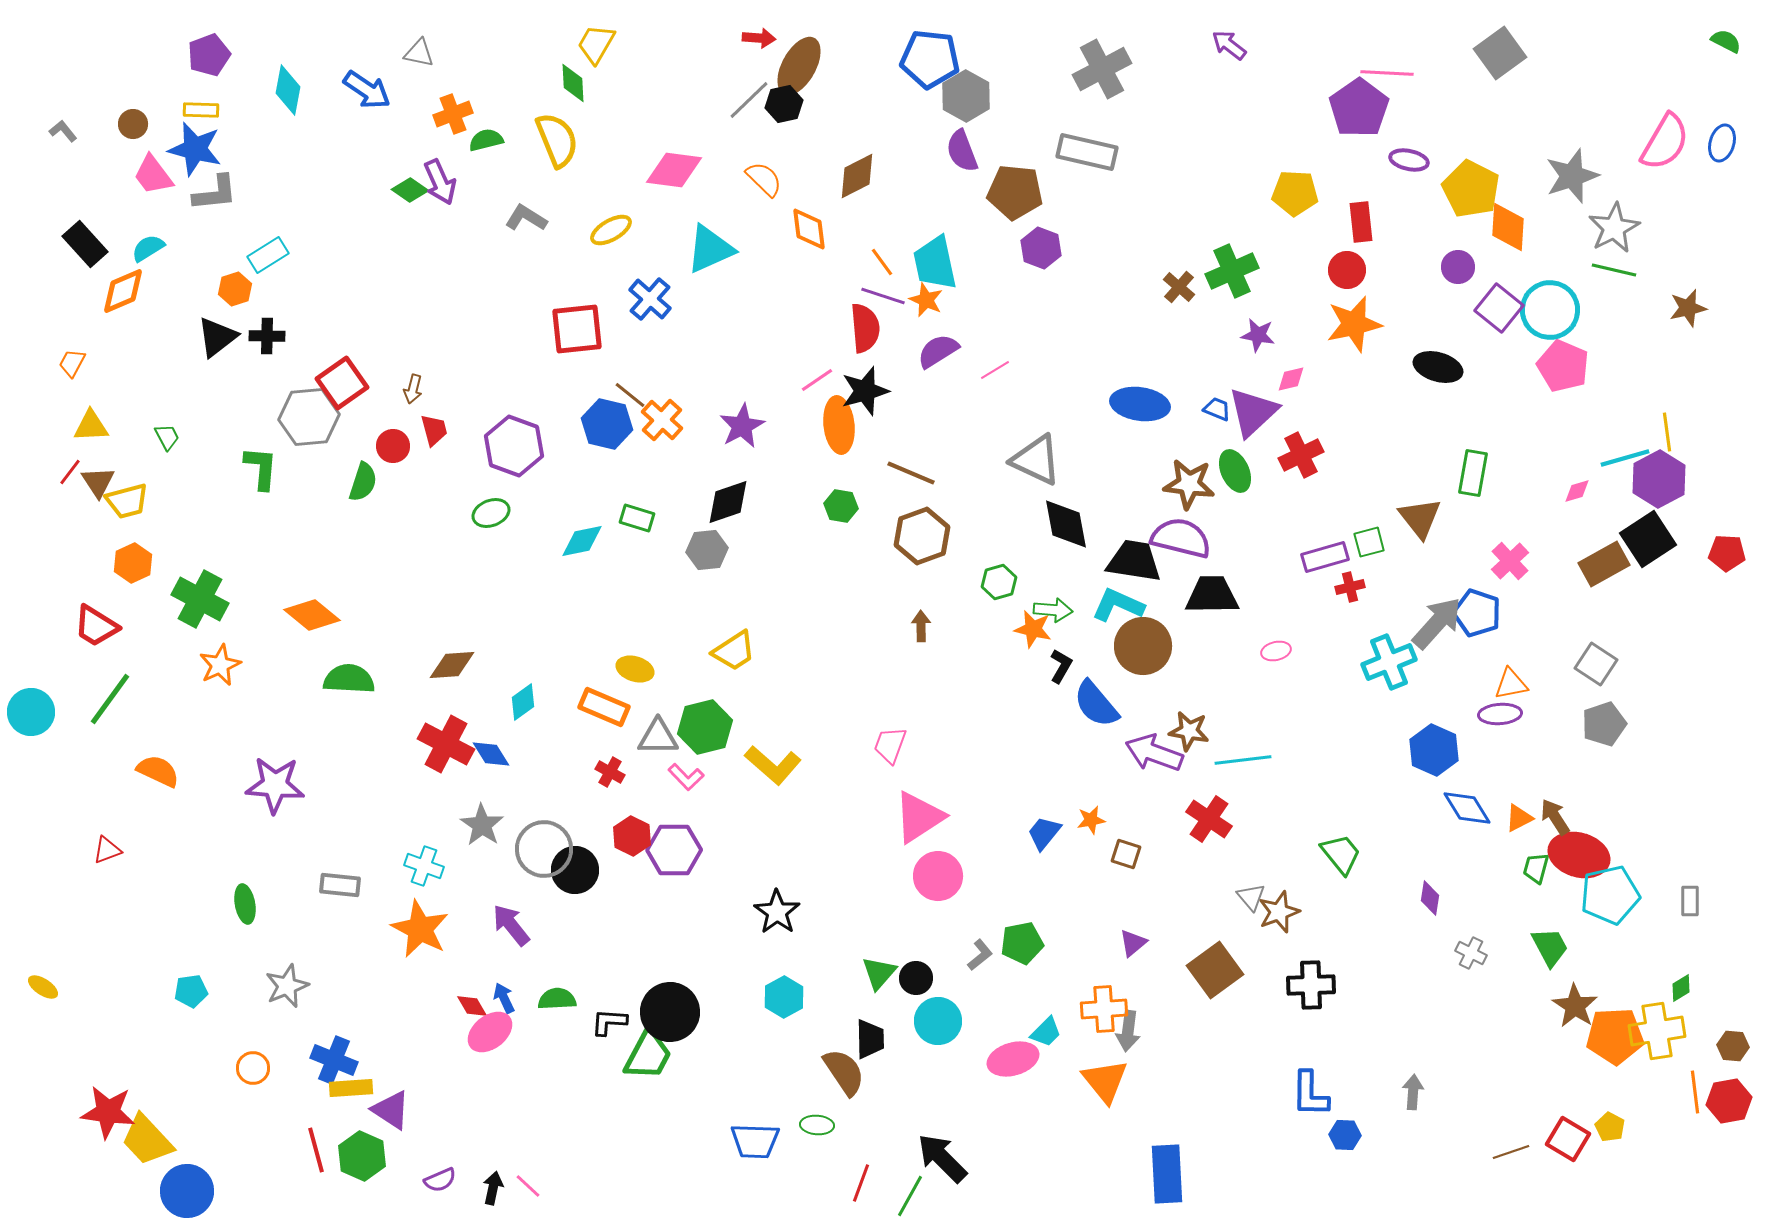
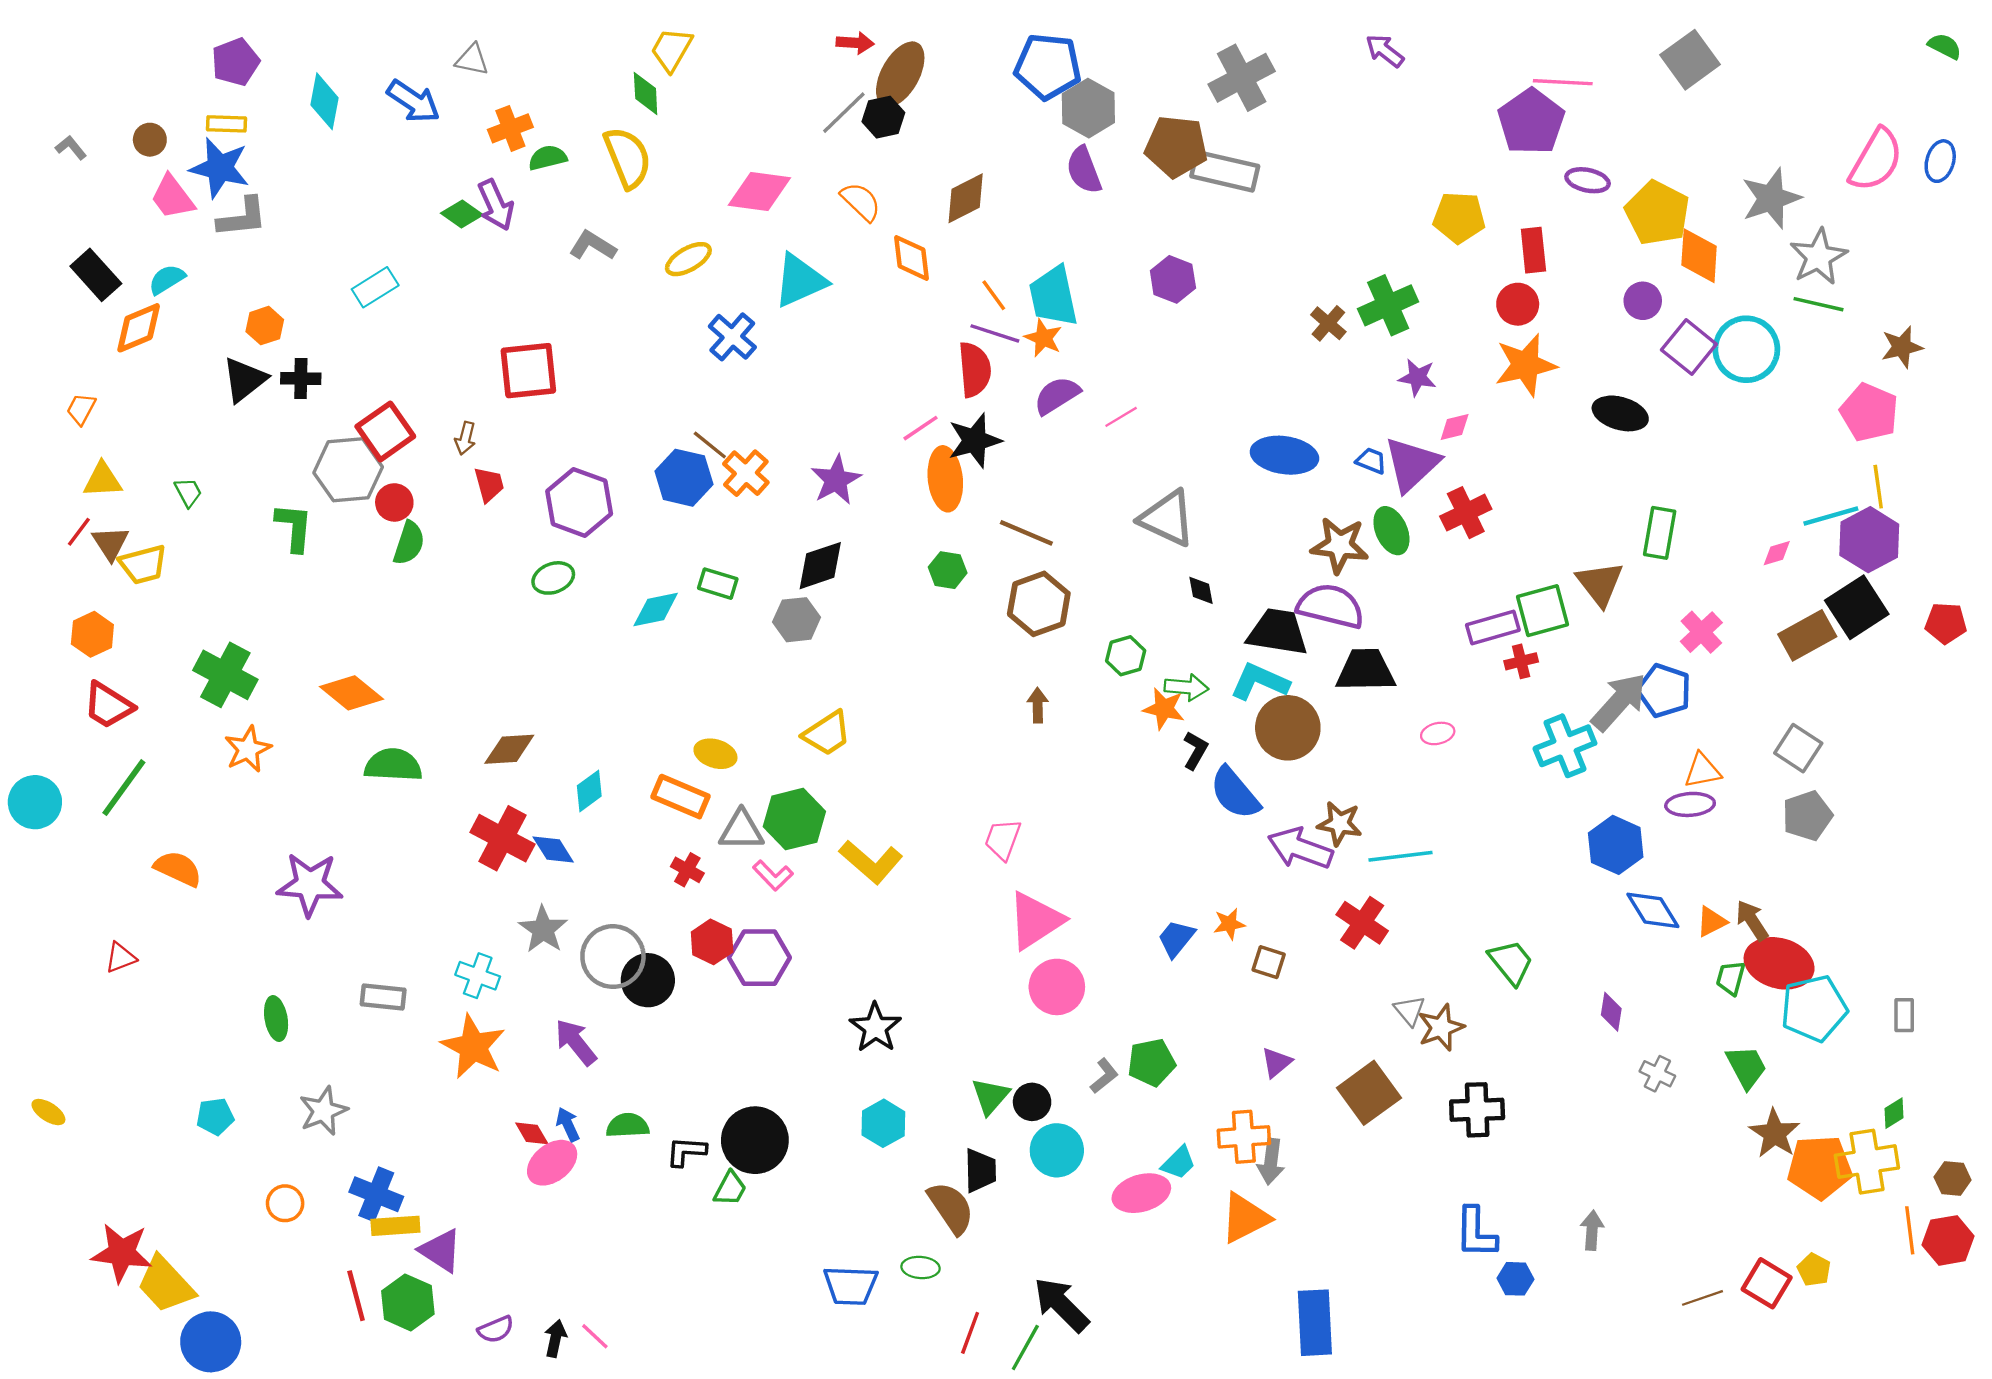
brown pentagon: (1015, 192) -> (1176, 146), moved
cyan rectangle: (268, 255) -> (375, 287), moved
red square: (577, 329) -> (528, 371), moved
pink pentagon: (1563, 366) -> (1869, 412), moved
red circle: (393, 446) -> (394, 502), moved
black diamond: (1066, 524) -> (1201, 590), size x0.5
green square: (1369, 542) -> (1542, 611), size x1.5
orange hexagon: (133, 563) -> (92, 634), moved
green trapezoid: (648, 1055) -> (730, 1189), size x0.6
orange triangle: (1105, 1081) -> (1245, 1218), turned 42

